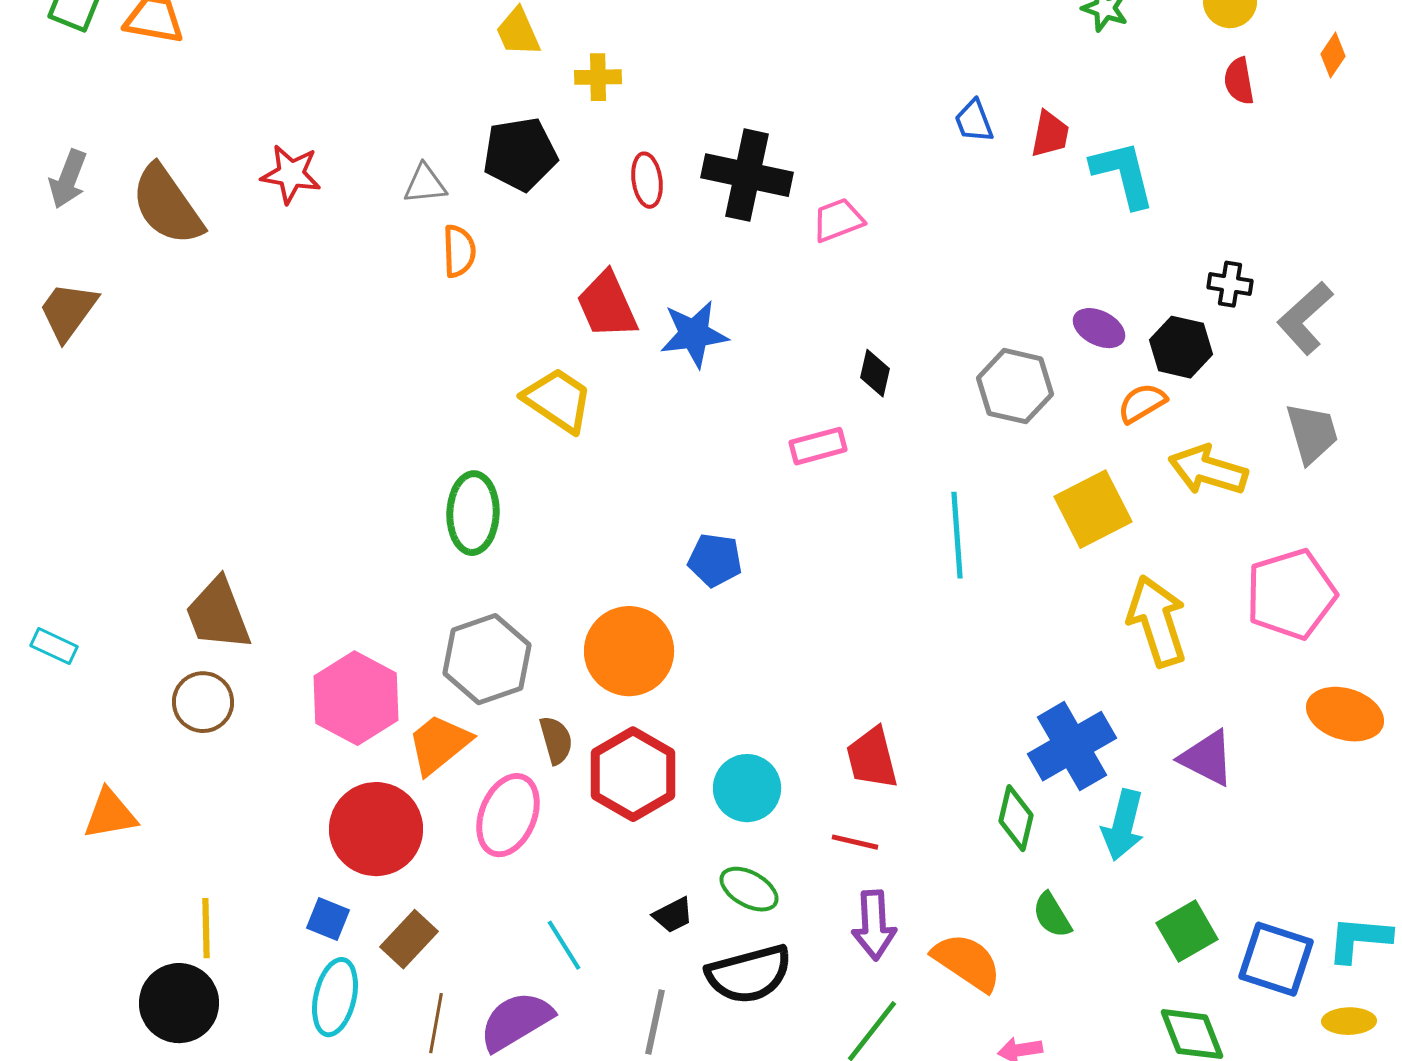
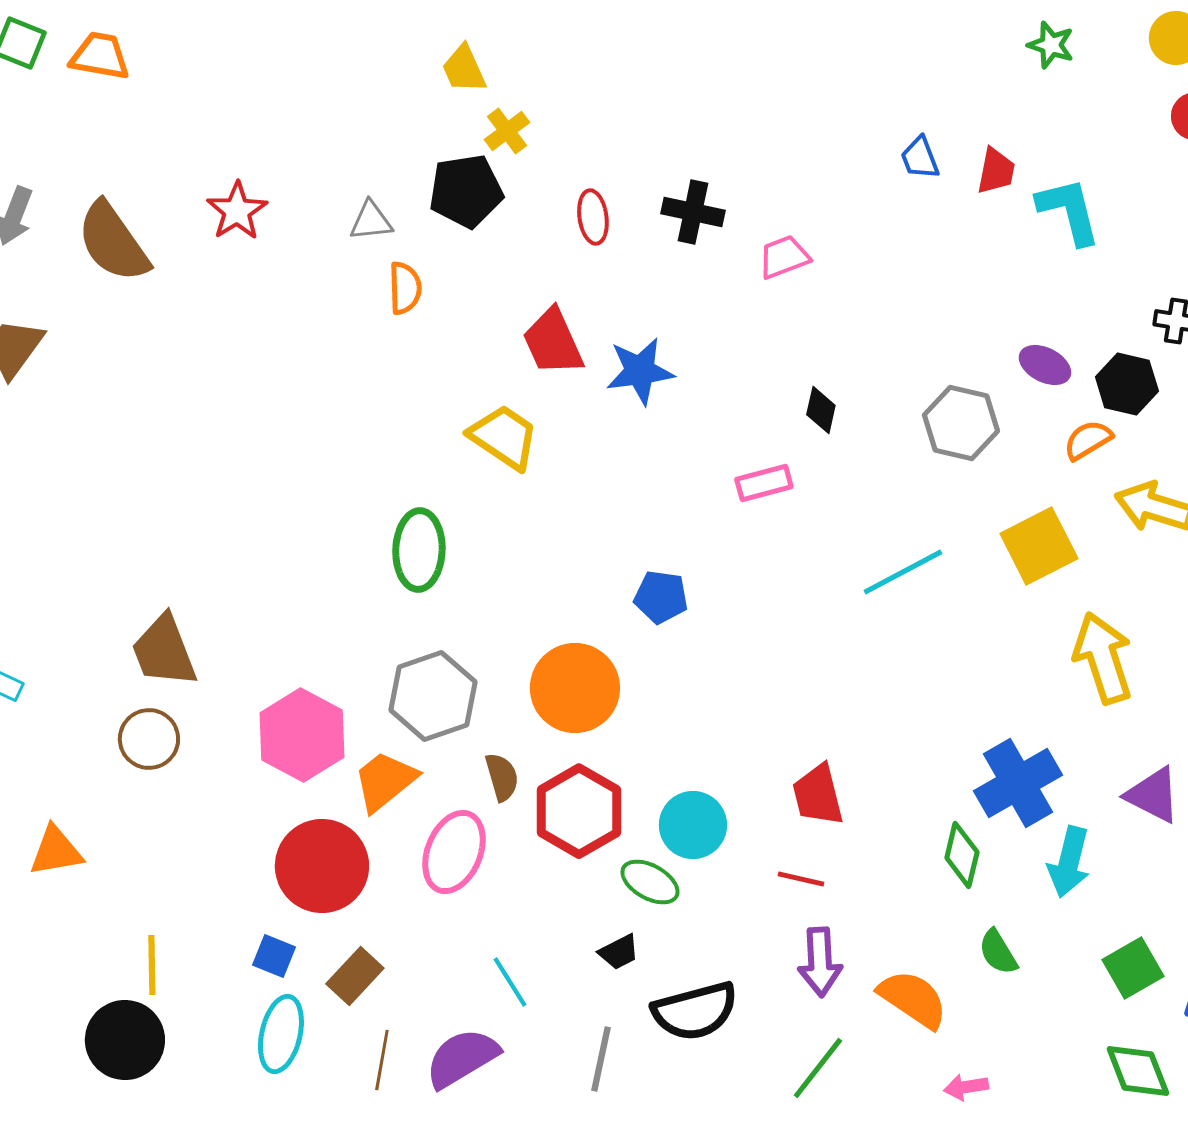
yellow cross: (598, 77) -> (507, 131), moved, turned -36
red star: (291, 174) -> (237, 211), turned 30
black cross: (747, 175) -> (693, 212), size x0.7
cyan line: (957, 535) -> (903, 572), turned 66
green ellipse: (749, 889) -> (650, 882), moved

